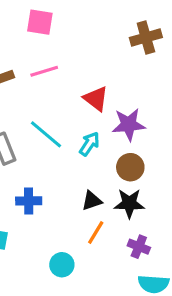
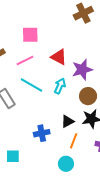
pink square: (40, 22) -> (30, 35), moved
pink line: (44, 71) -> (25, 60), moved
blue cross: (29, 201) -> (42, 133), moved
cyan circle: (62, 265) -> (66, 164), moved

